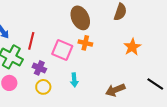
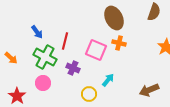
cyan arrow: (74, 80) -> (108, 80), turned -136
yellow circle: (43, 87) -> (89, 94), moved

